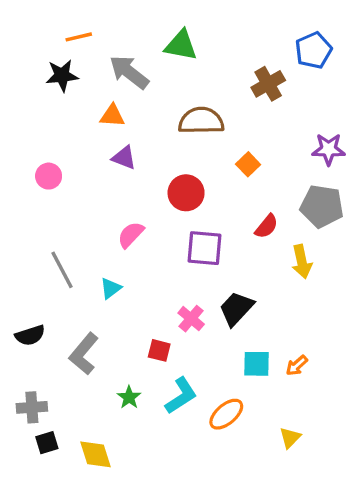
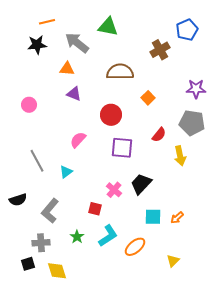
gray cross: (32, 407) -> (41, 243), moved

